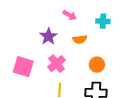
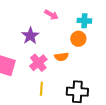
orange semicircle: (80, 39) -> (61, 57), moved
orange circle: (97, 65) -> (78, 39), moved

